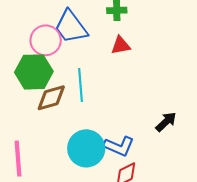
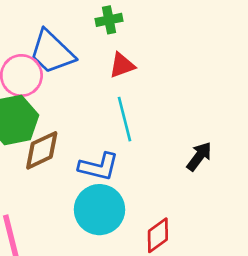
cyan line: (80, 85) -> (124, 119), moved
blue L-shape: (119, 146) -> (99, 167), moved

